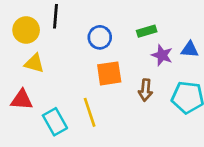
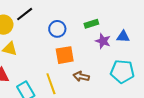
black line: (55, 16) -> (25, 14), turned 48
brown arrow: (145, 90) -> (81, 76), moved, turned 98

